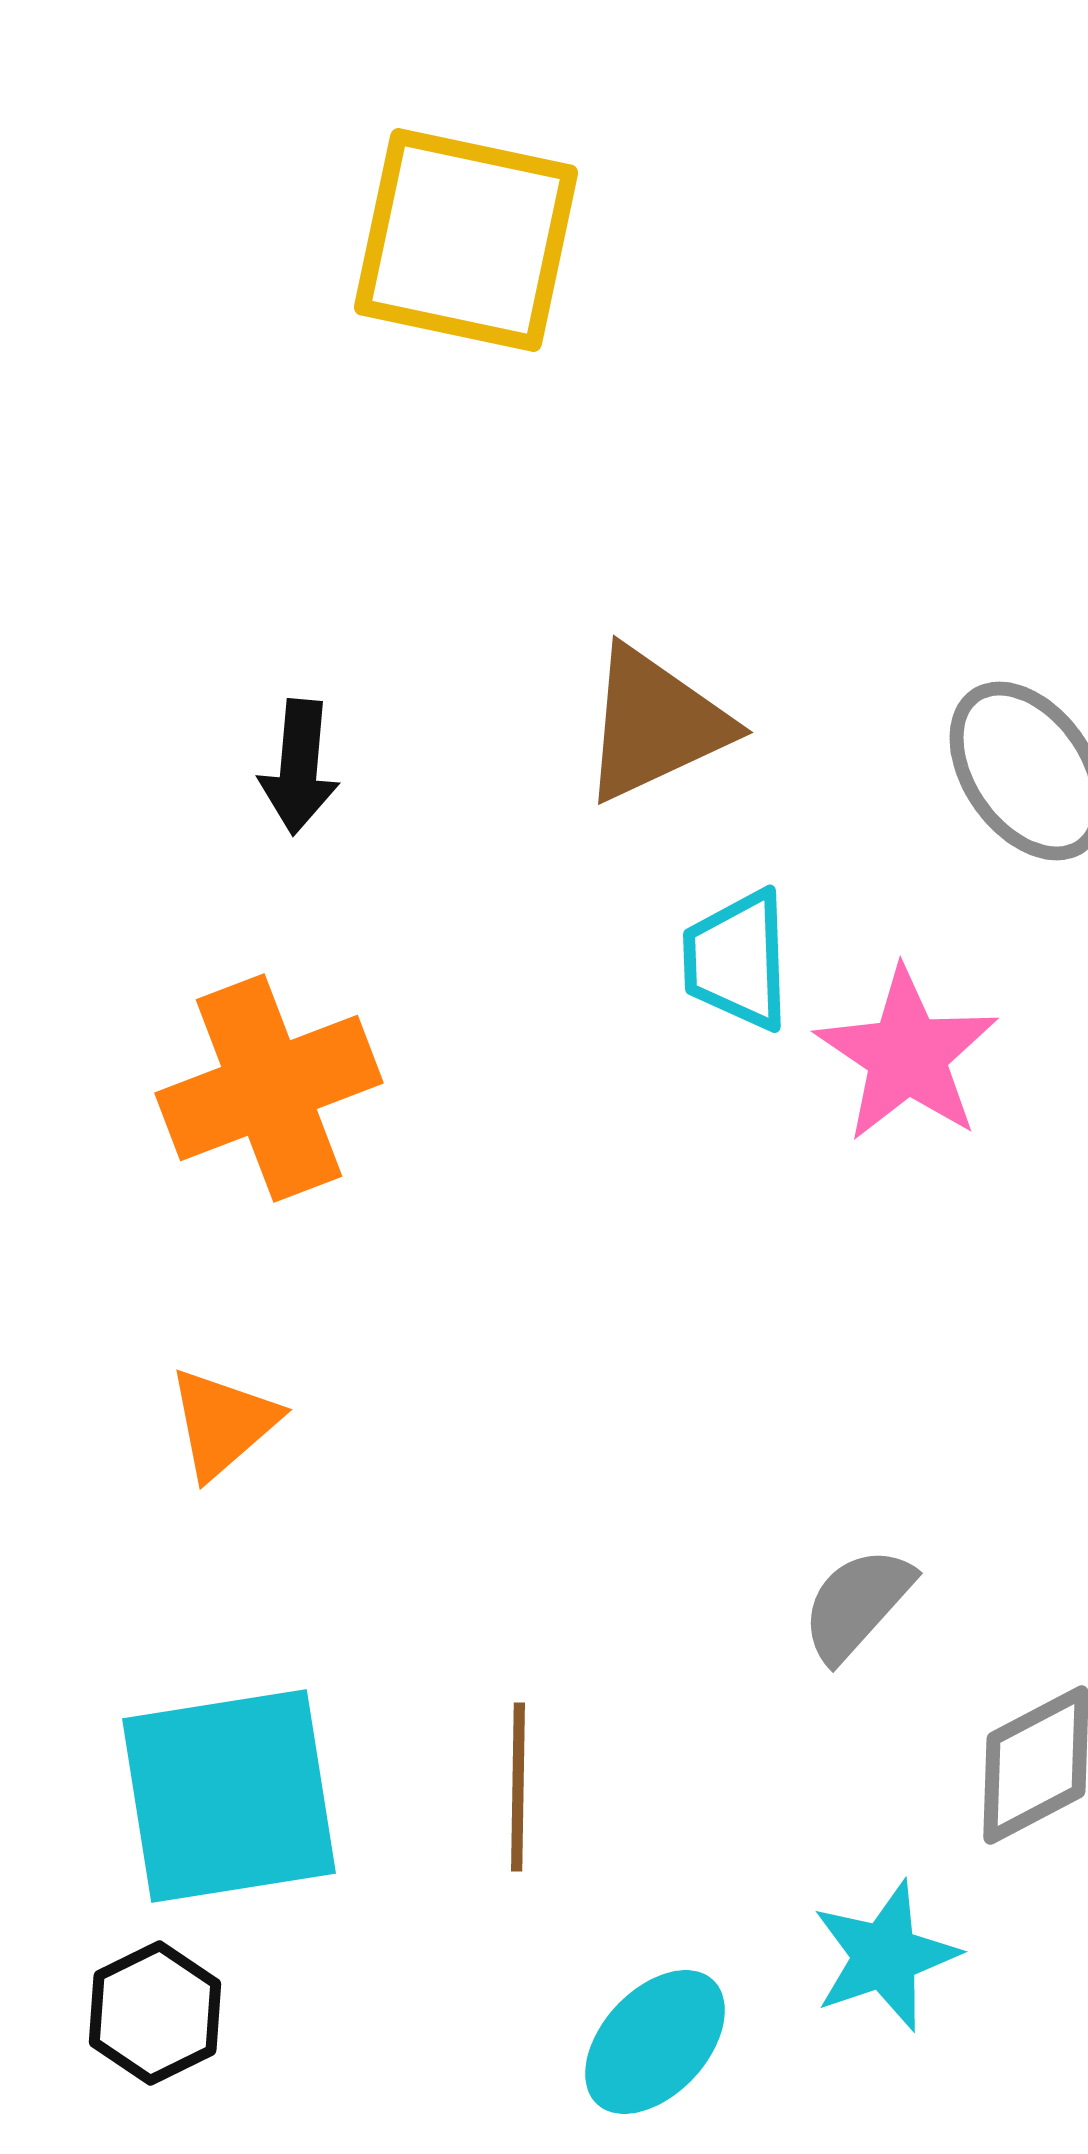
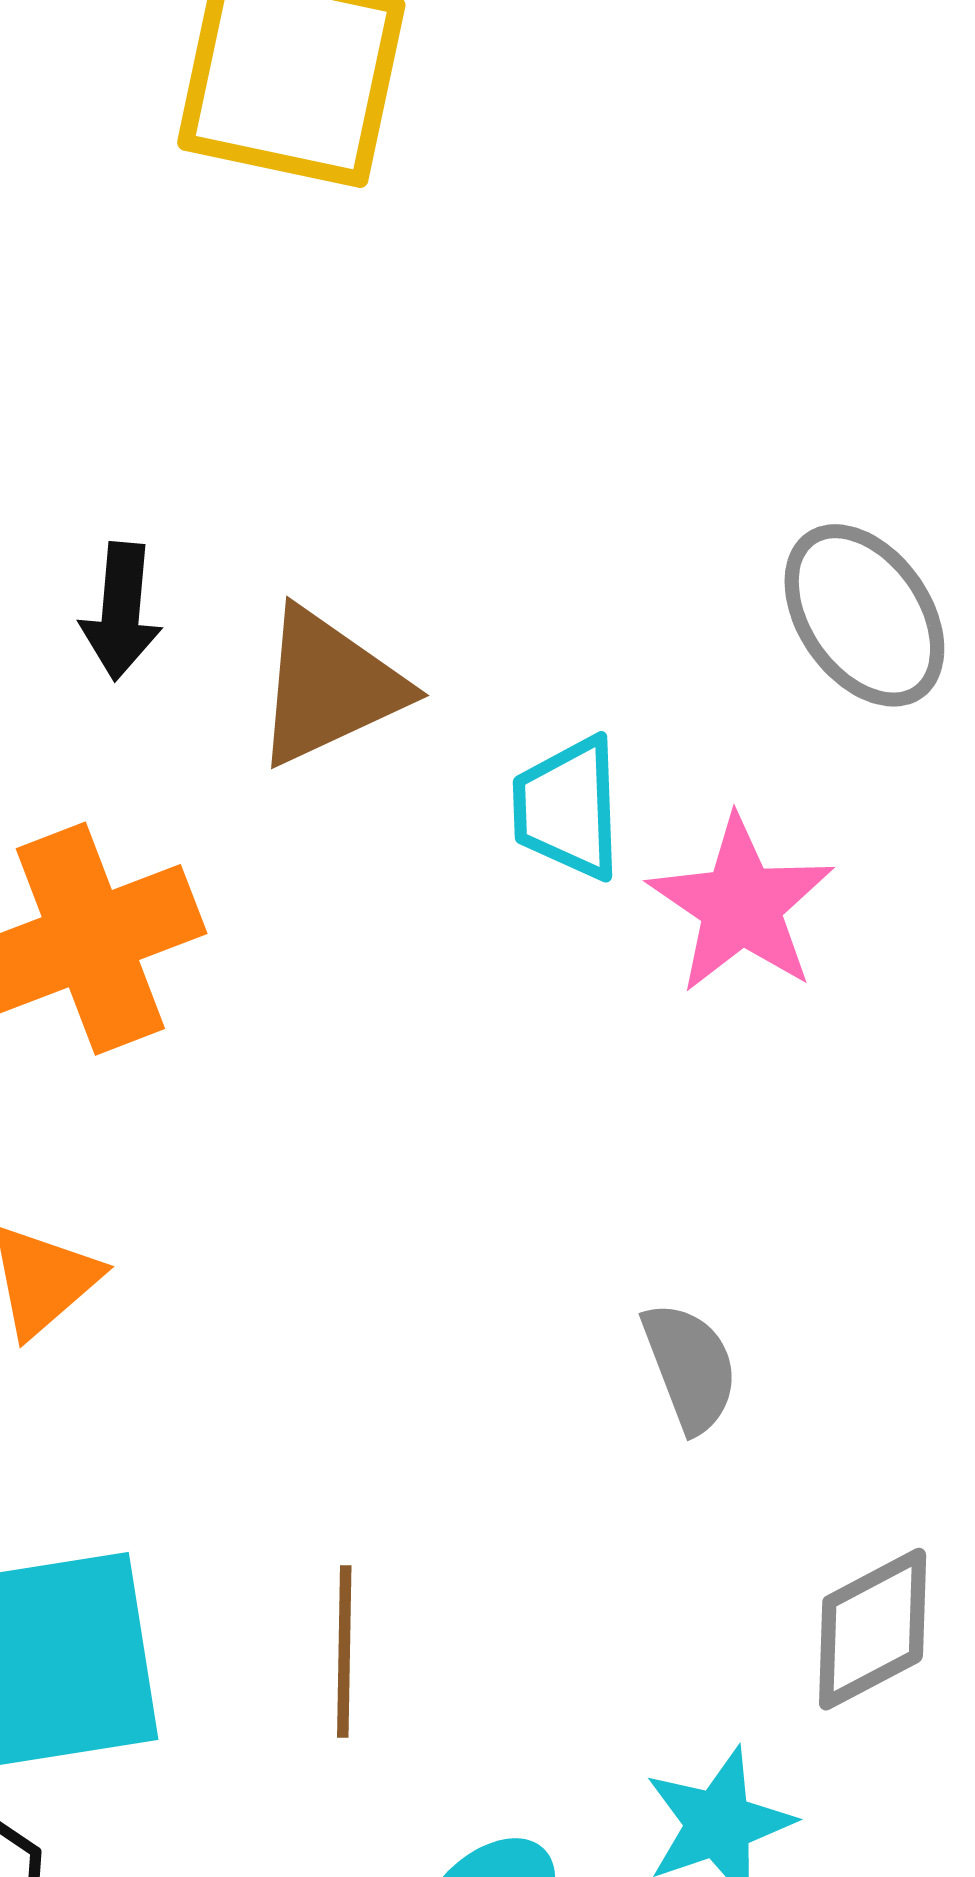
brown triangle: (655, 724) -> (329, 687), moved
gray semicircle: (857, 1604) -> (690, 1367), moved, turned 117

